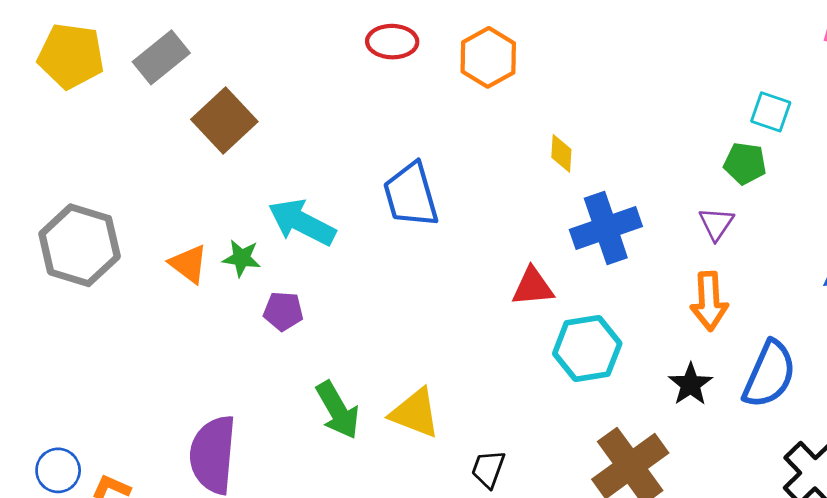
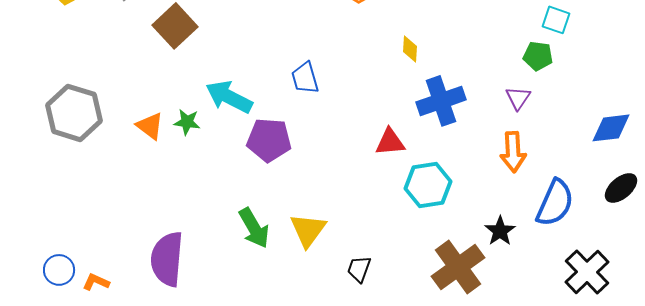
blue trapezoid: (411, 195) -> (305, 78), size x0.7
purple pentagon: (283, 311) -> (269, 140), moved, size x1.6
black star: (690, 384) -> (500, 231), moved
yellow triangle: (415, 413) -> (308, 230), turned 45

